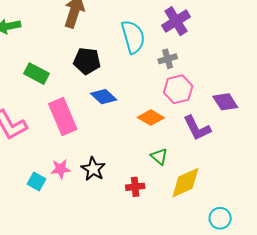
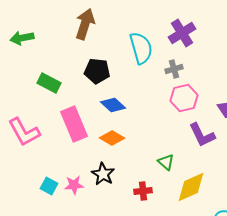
orange diamond: (151, 118) -> (112, 138), moved
pink star: (61, 169) -> (74, 185), moved

